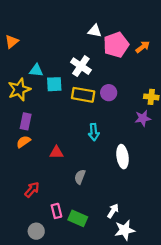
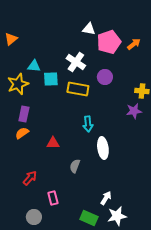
purple circle: (109, 93) -> (105, 77), moved
white ellipse: (123, 157) -> (103, 148), moved
green rectangle: (78, 218) -> (89, 218), moved

